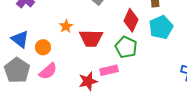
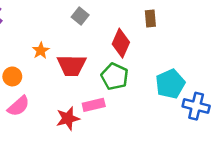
cyan pentagon: (161, 27) -> (170, 84), moved

